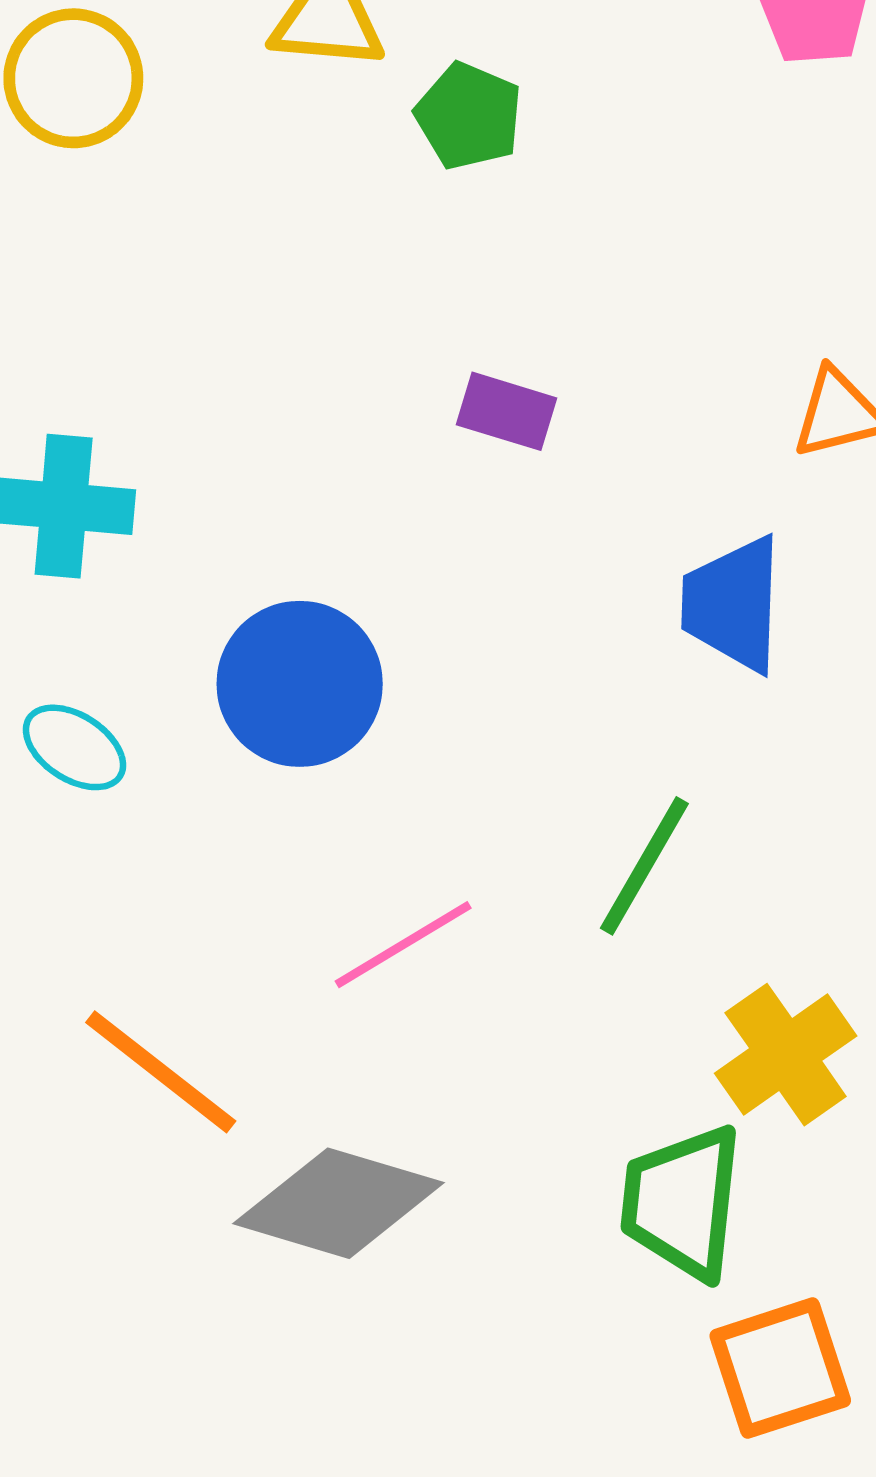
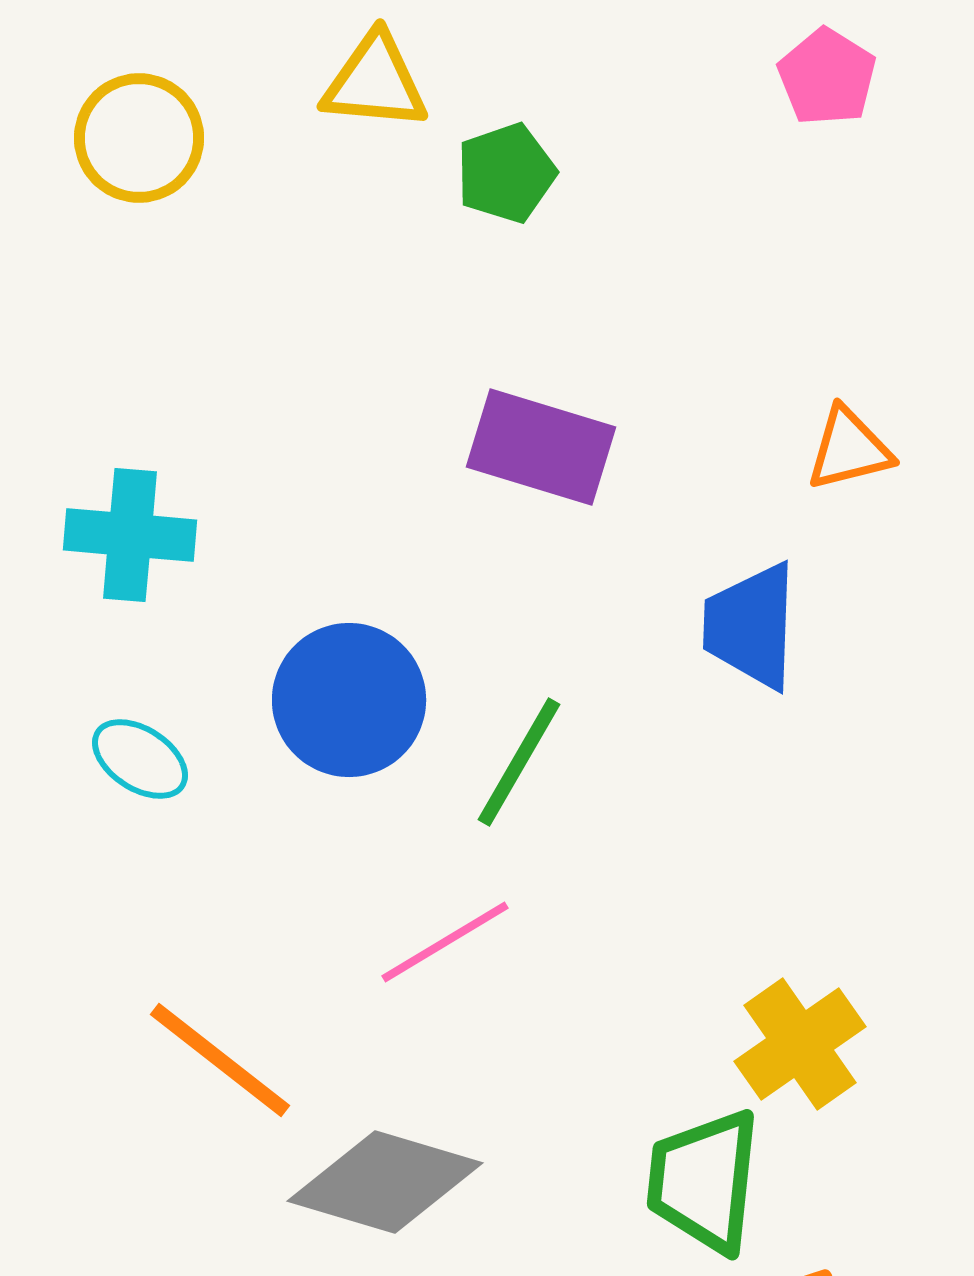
green pentagon: (469, 116) -> (506, 173), turned 30
purple rectangle: (507, 411) -> (541, 447), size x1.6
green line: (644, 866) -> (519, 762), moved

